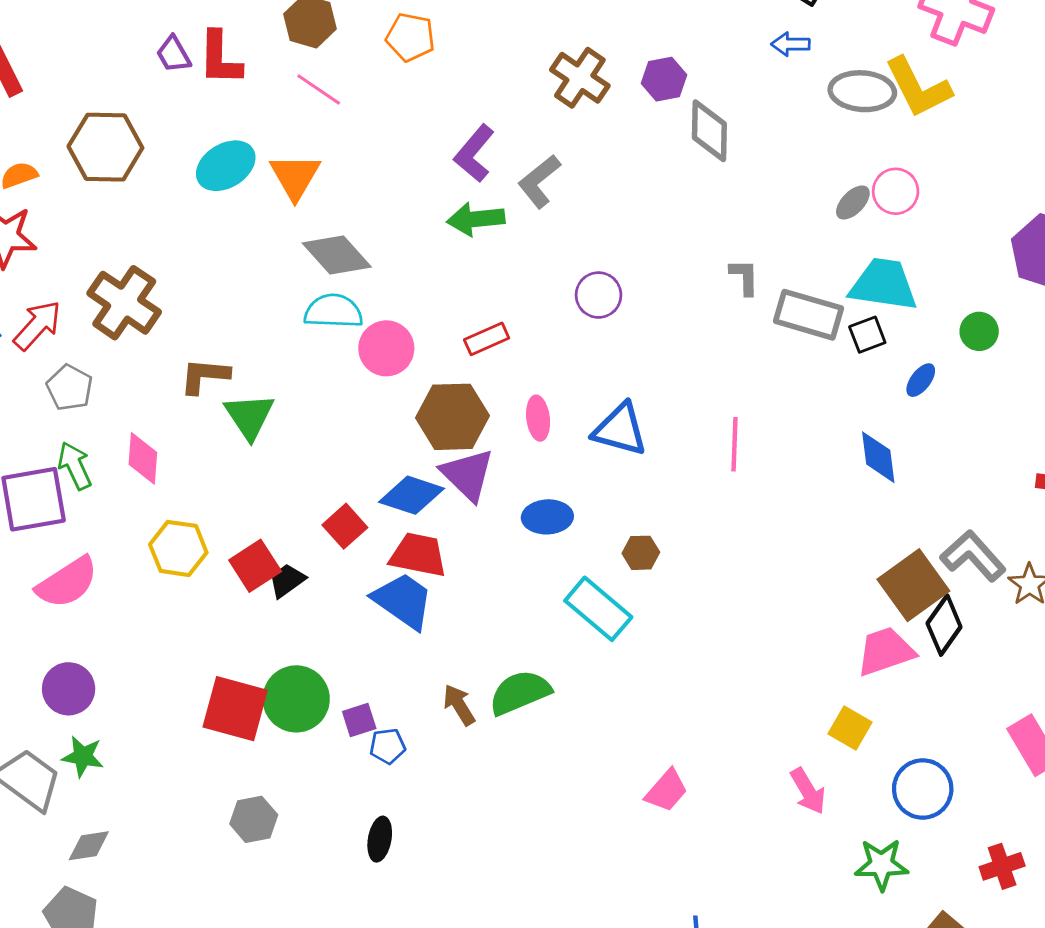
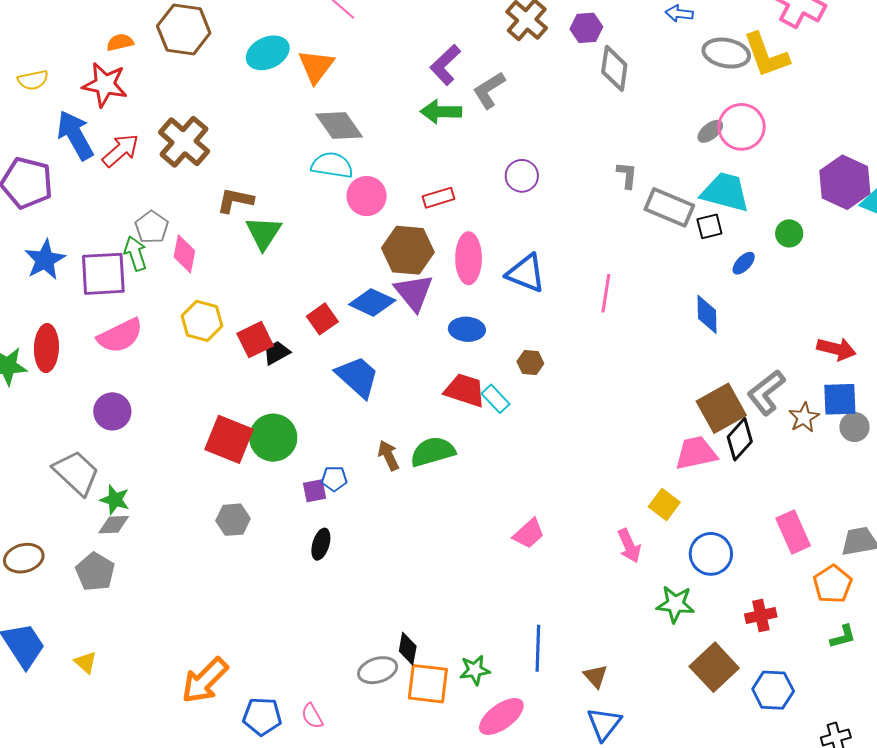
pink circle: (896, 191) -> (742, 127), size x1.4
gray pentagon: (70, 388) -> (152, 227), moved
pink ellipse: (538, 418) -> (469, 258), size x1.6
red trapezoid: (418, 555) -> (465, 390), moved
gray L-shape: (973, 556) -> (766, 392), turned -93
cyan rectangle: (598, 609) -> (495, 399), size x0.6
purple square: (359, 720) -> (315, 491), moved
green star: (83, 757) -> (115, 500), moved

